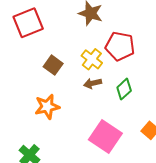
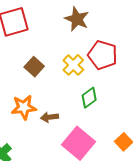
brown arrow: (93, 83) -> (49, 117), moved
green diamond: (124, 89) -> (89, 98), moved

